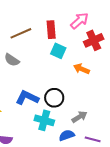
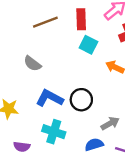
gray semicircle: (12, 60) -> (32, 64), moved
cyan cross: (44, 120) -> (54, 132), moved

